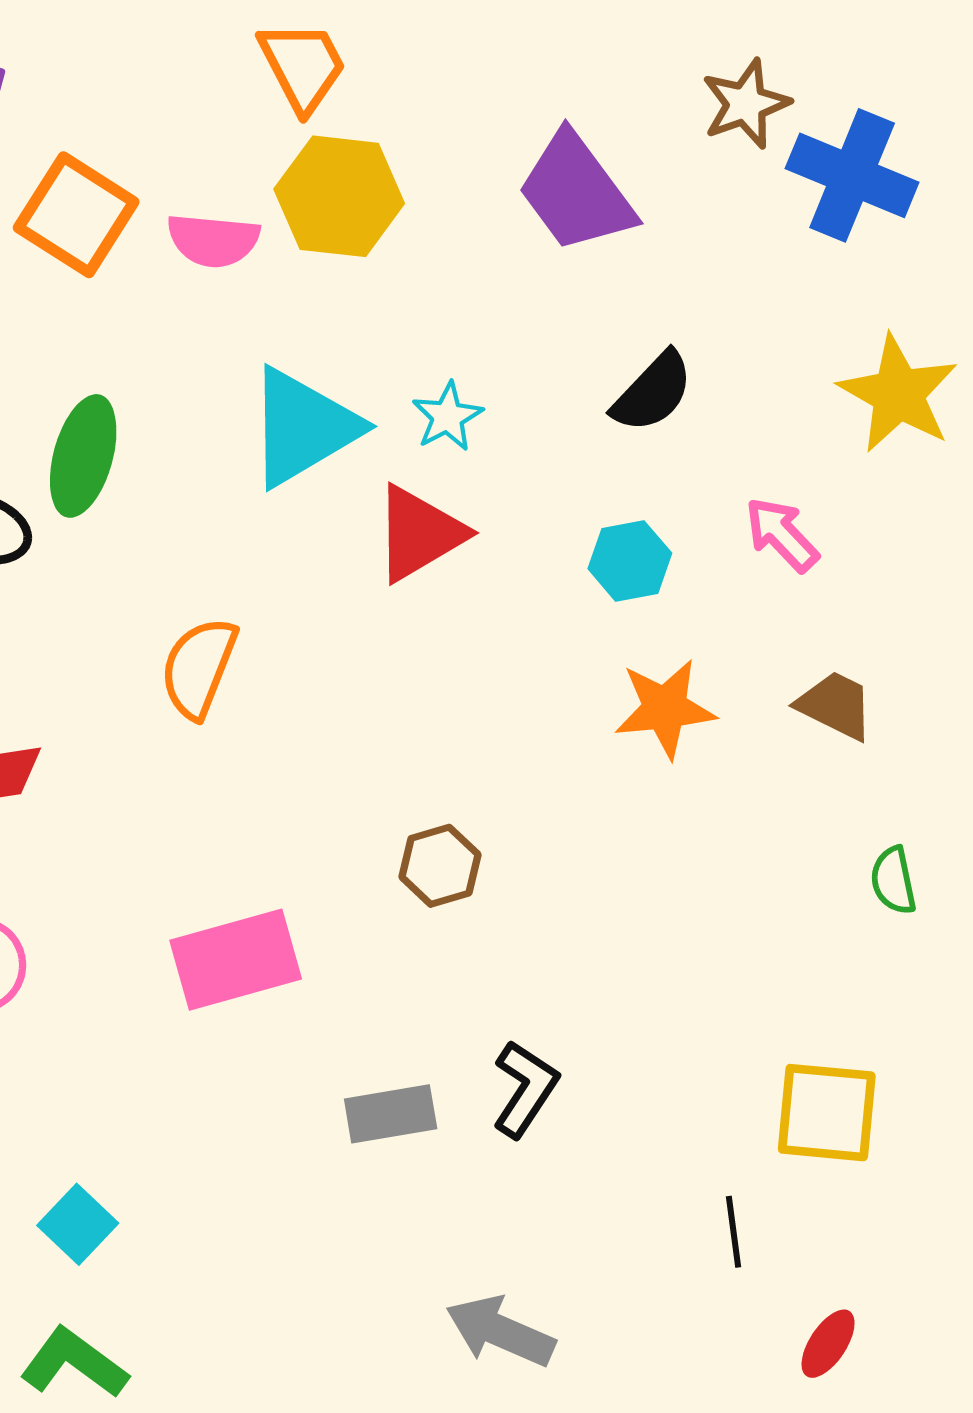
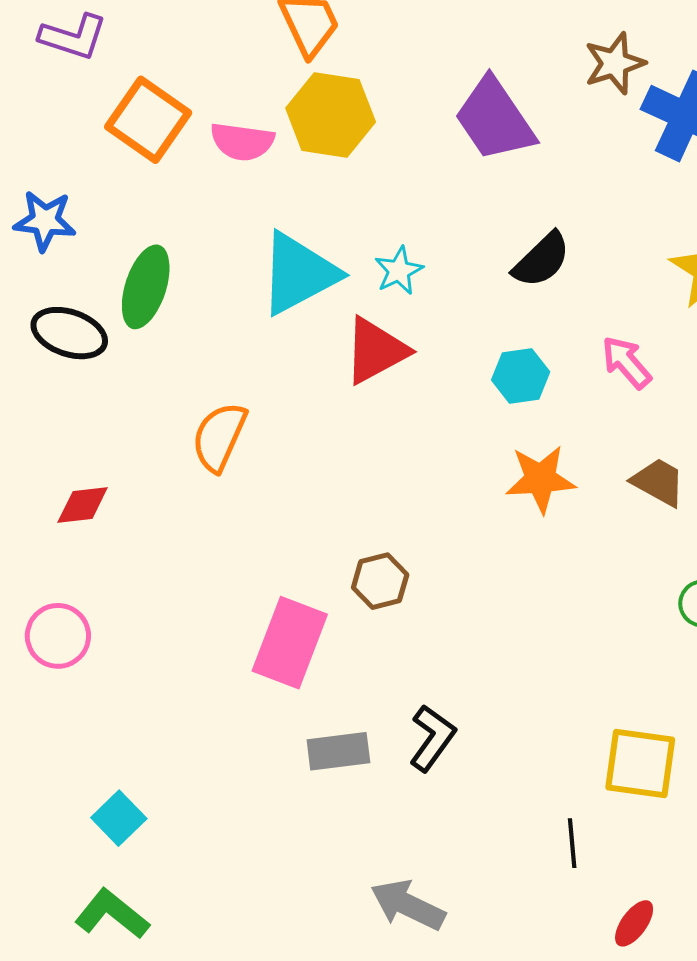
pink rectangle: (236, 960) -> (290, 643), moved, turned -56

